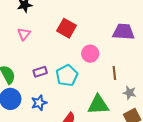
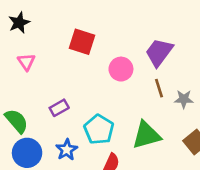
purple trapezoid: (124, 32) -> (159, 52), moved, turned -45
cyan pentagon: (67, 75) -> (99, 129), moved
gray star: (129, 93) -> (184, 99), moved

